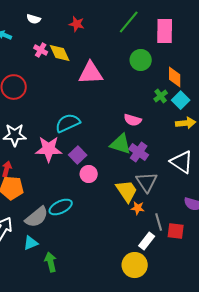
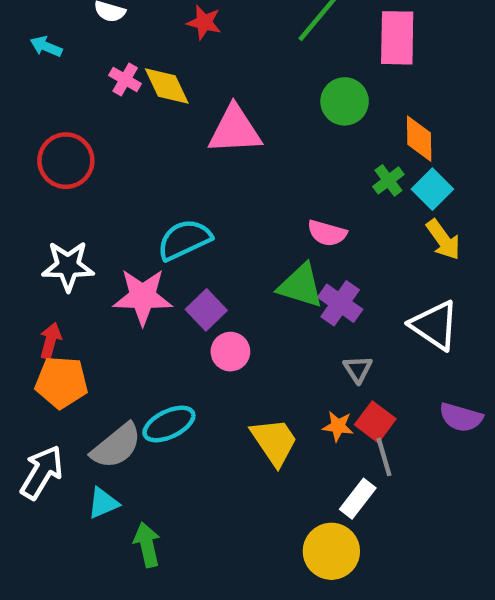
yellow arrow: (186, 123) -> (443, 240), turned 60
gray triangle: (147, 182) -> (358, 369), size x0.6
yellow trapezoid: (127, 191) -> (274, 442), moved
red square: (176, 231) -> (375, 422), moved, turned 30

